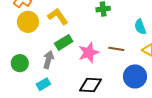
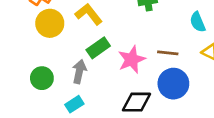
blue circle: (135, 76) -> (173, 84), moved

